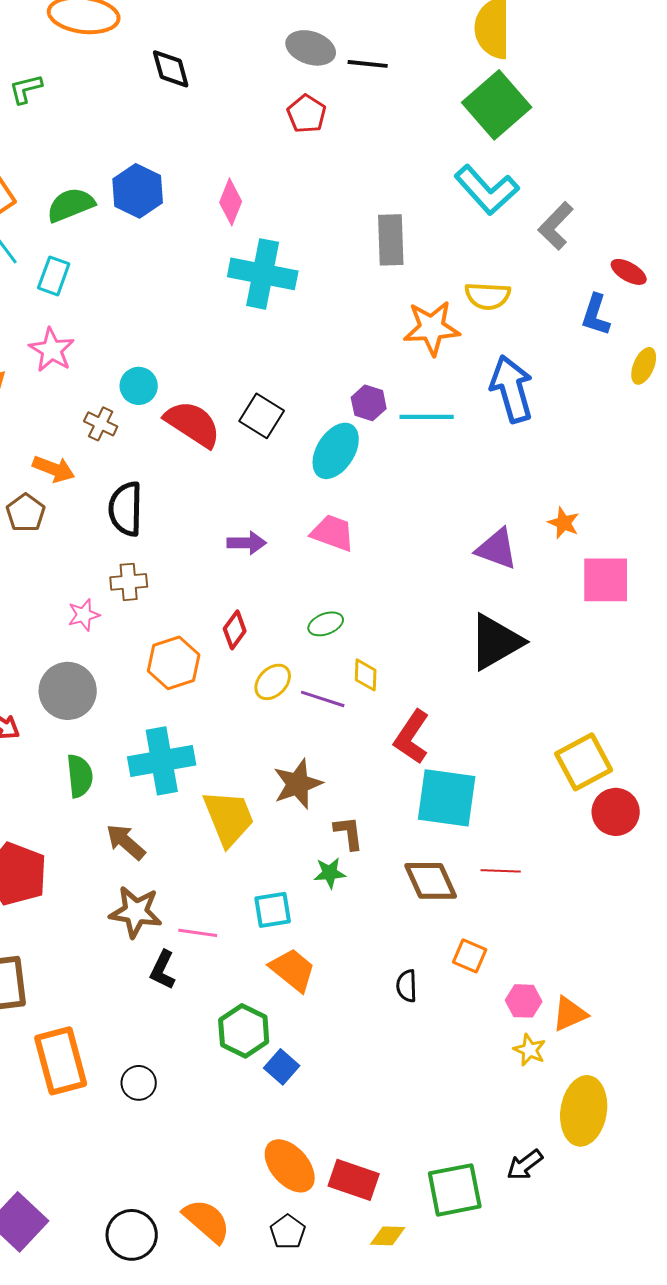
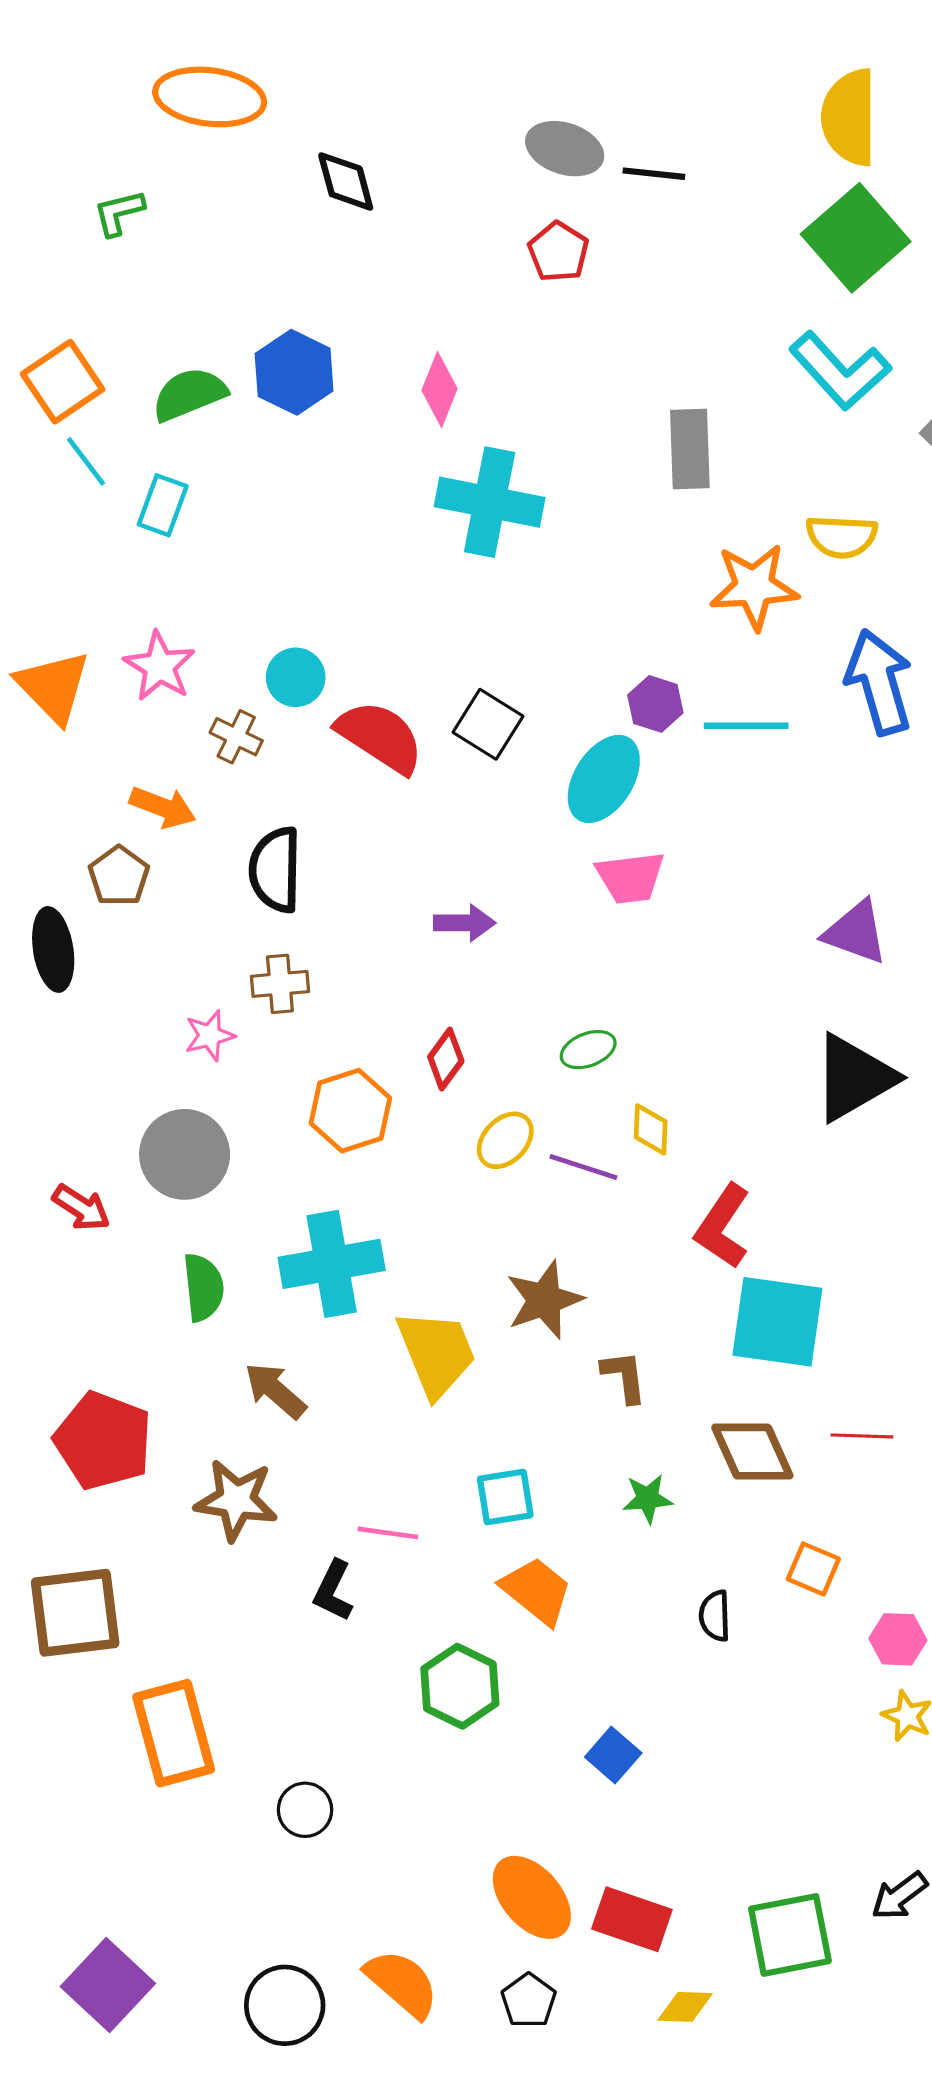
pink star: (52, 350) -> (160, 666), moved
pink trapezoid: (333, 533) -> (630, 878), moved, turned 153
green star: (330, 873) -> (648, 1499), moved
brown star: (136, 912) -> (236, 1500), moved
blue square: (282, 1067) -> (613, 1755), moved
black circle: (139, 1083) -> (305, 1810), moved

